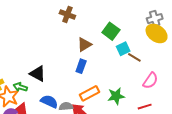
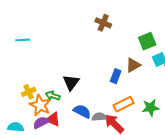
green square: (111, 31) -> (147, 41), turned 30
brown triangle: (84, 45) -> (133, 65), moved
black triangle: (38, 74) -> (71, 83), turned 36

